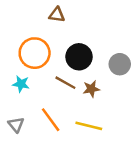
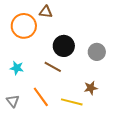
orange circle: (35, 53) -> (24, 26), moved
brown star: (91, 89) -> (91, 88), moved

